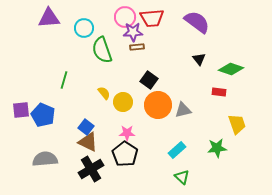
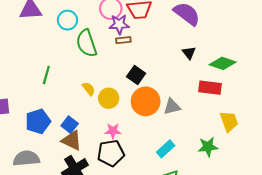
red rectangle: (219, 92) -> (210, 88), size x1.5
blue pentagon: (43, 115) -> (38, 121), moved, turned 30
black pentagon: (125, 154) -> (111, 153), turned 30

